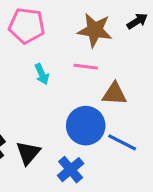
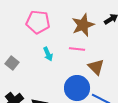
brown star: (95, 30) -> (83, 25), turned -30
brown triangle: (114, 94) -> (96, 67), turned 42

